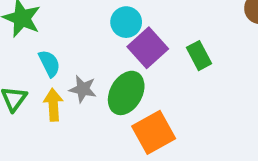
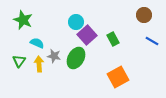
cyan semicircle: (49, 63) -> (37, 43), turned -40
orange square: (154, 132) -> (118, 77), moved

